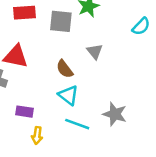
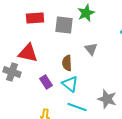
brown semicircle: (65, 69) -> (67, 63), turned 35
purple rectangle: (25, 112) -> (46, 82), moved, turned 48

